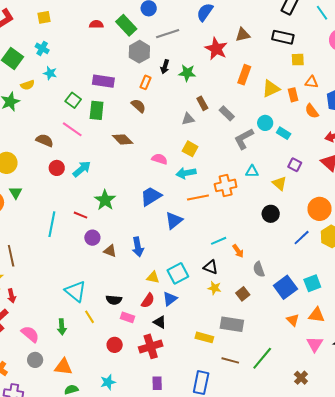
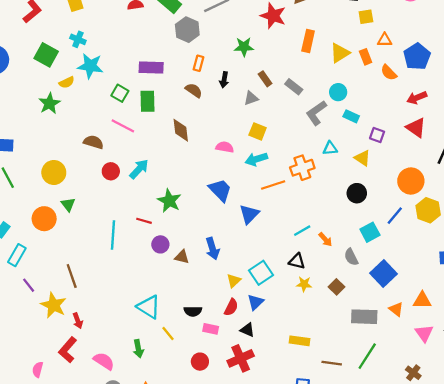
black arrow: (165, 67) -> (224, 80), moved
cyan star: (50, 73) -> (90, 66), size x1.6
cyan rectangle: (284, 133) -> (351, 116), moved
brown diamond: (123, 139) -> (181, 130), turned 45
blue trapezoid: (151, 196) -> (220, 190), turned 85
yellow triangle: (153, 277) -> (234, 281), turned -48
cyan square: (312, 283) -> (370, 232), moved
gray rectangle: (232, 324) -> (364, 317), moved

